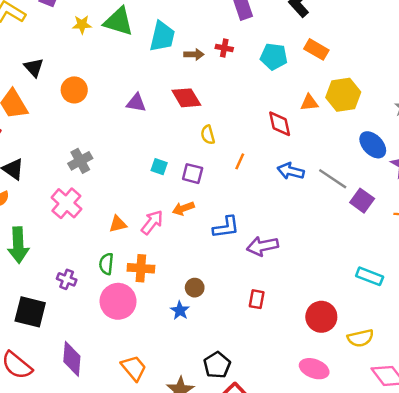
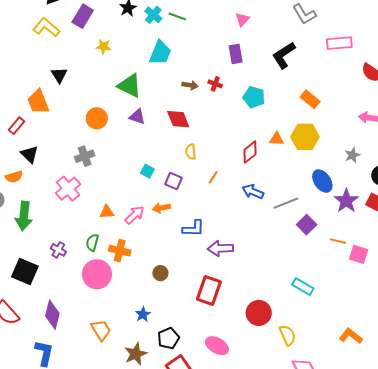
green triangle: (119, 21) -> (130, 86), moved
cyan trapezoid: (162, 36) -> (160, 53), moved
orange rectangle: (316, 49) -> (310, 99), moved
orange circle: (74, 90) -> (97, 118), moved
red diamond: (280, 124) -> (250, 152), turned 55
gray line: (333, 179) -> (286, 203), turned -65
red rectangle: (257, 299) -> (209, 290), size x1.8
blue star: (180, 310) -> (143, 314), moved
yellow semicircle: (360, 338) -> (287, 335), turned -110
pink ellipse: (314, 369) -> (217, 346), moved

